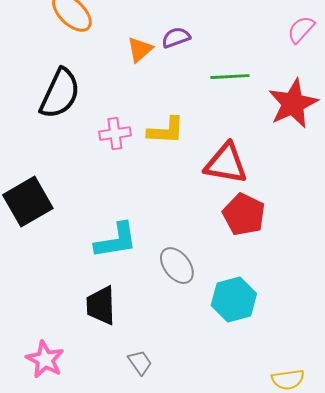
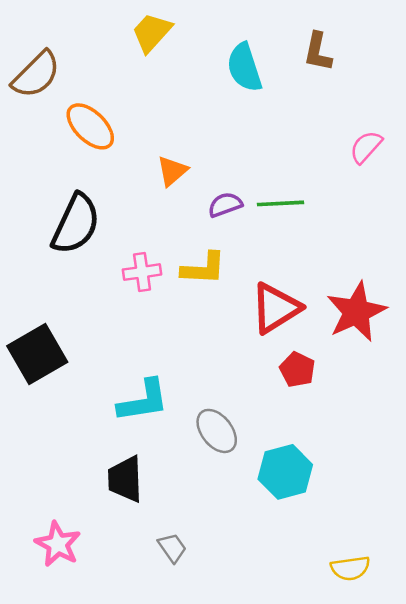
purple semicircle: (176, 38) -> (225, 205), moved
red star: (293, 104) -> (356, 312), moved
red triangle: (226, 164) -> (276, 308), turned -42
red pentagon: (244, 215) -> (297, 370), size x0.7

